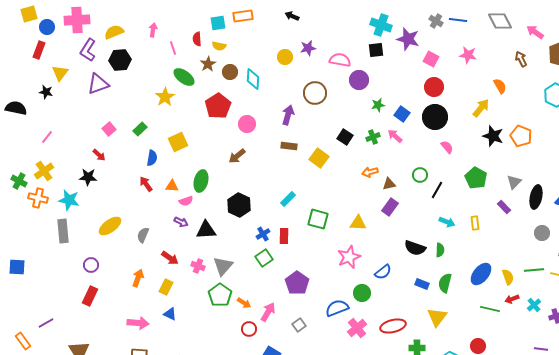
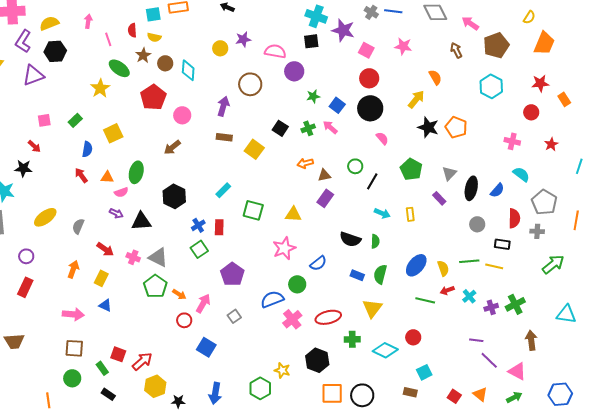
pink square: (109, 129) -> (44, 120), turned 32
gray triangle: (223, 266) -> (158, 257), turned -45

